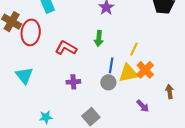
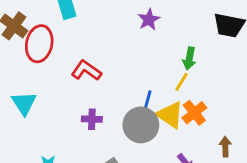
green arrow: (99, 39) -> (189, 59), moved
yellow triangle: (128, 73) -> (170, 115), turned 40
gray circle: (108, 82) -> (141, 125), size x1.6

